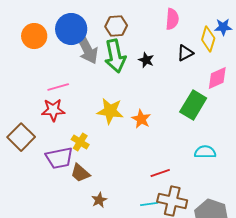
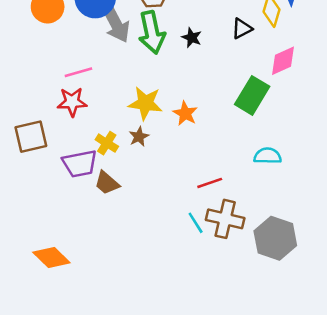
brown square: (21, 137) -> (31, 137), turned 32
brown star: (99, 200) -> (139, 137), moved
cyan line: (149, 204) -> (196, 223), turned 66

